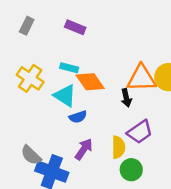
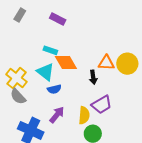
yellow cross: (30, 78) -> (16, 78), moved
orange triangle: (141, 78) -> (106, 63), size x0.7
gray semicircle: (31, 155) -> (18, 96), moved

